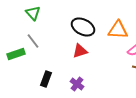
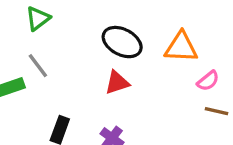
green triangle: (33, 13) -> (38, 18), turned 35

